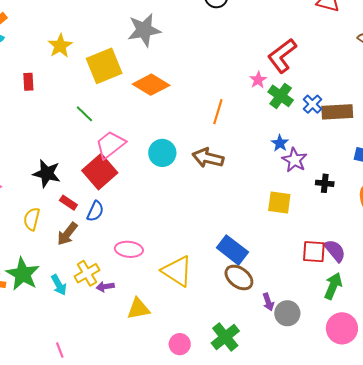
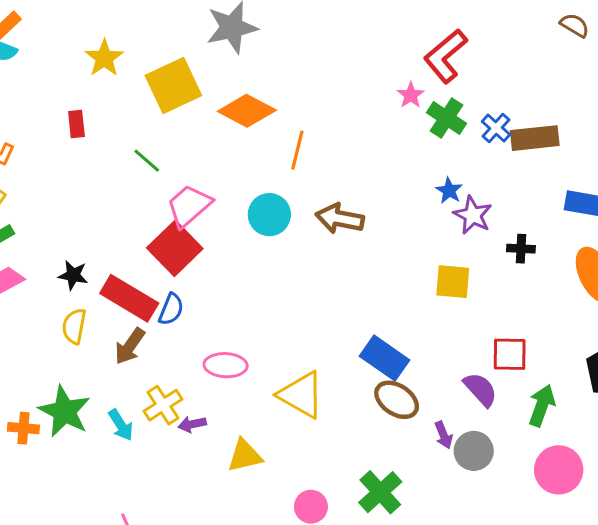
red rectangle: (28, 82) -> (76, 124), moved
orange line: (218, 112) -> (297, 150), moved
black star: (47, 173) -> (73, 275), moved, size x0.7
red rectangle: (68, 203) -> (129, 298), size x2.0
purple semicircle: (335, 251) -> (480, 389), moved

